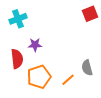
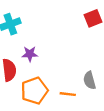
orange line: (68, 80) -> (68, 94), turned 48

